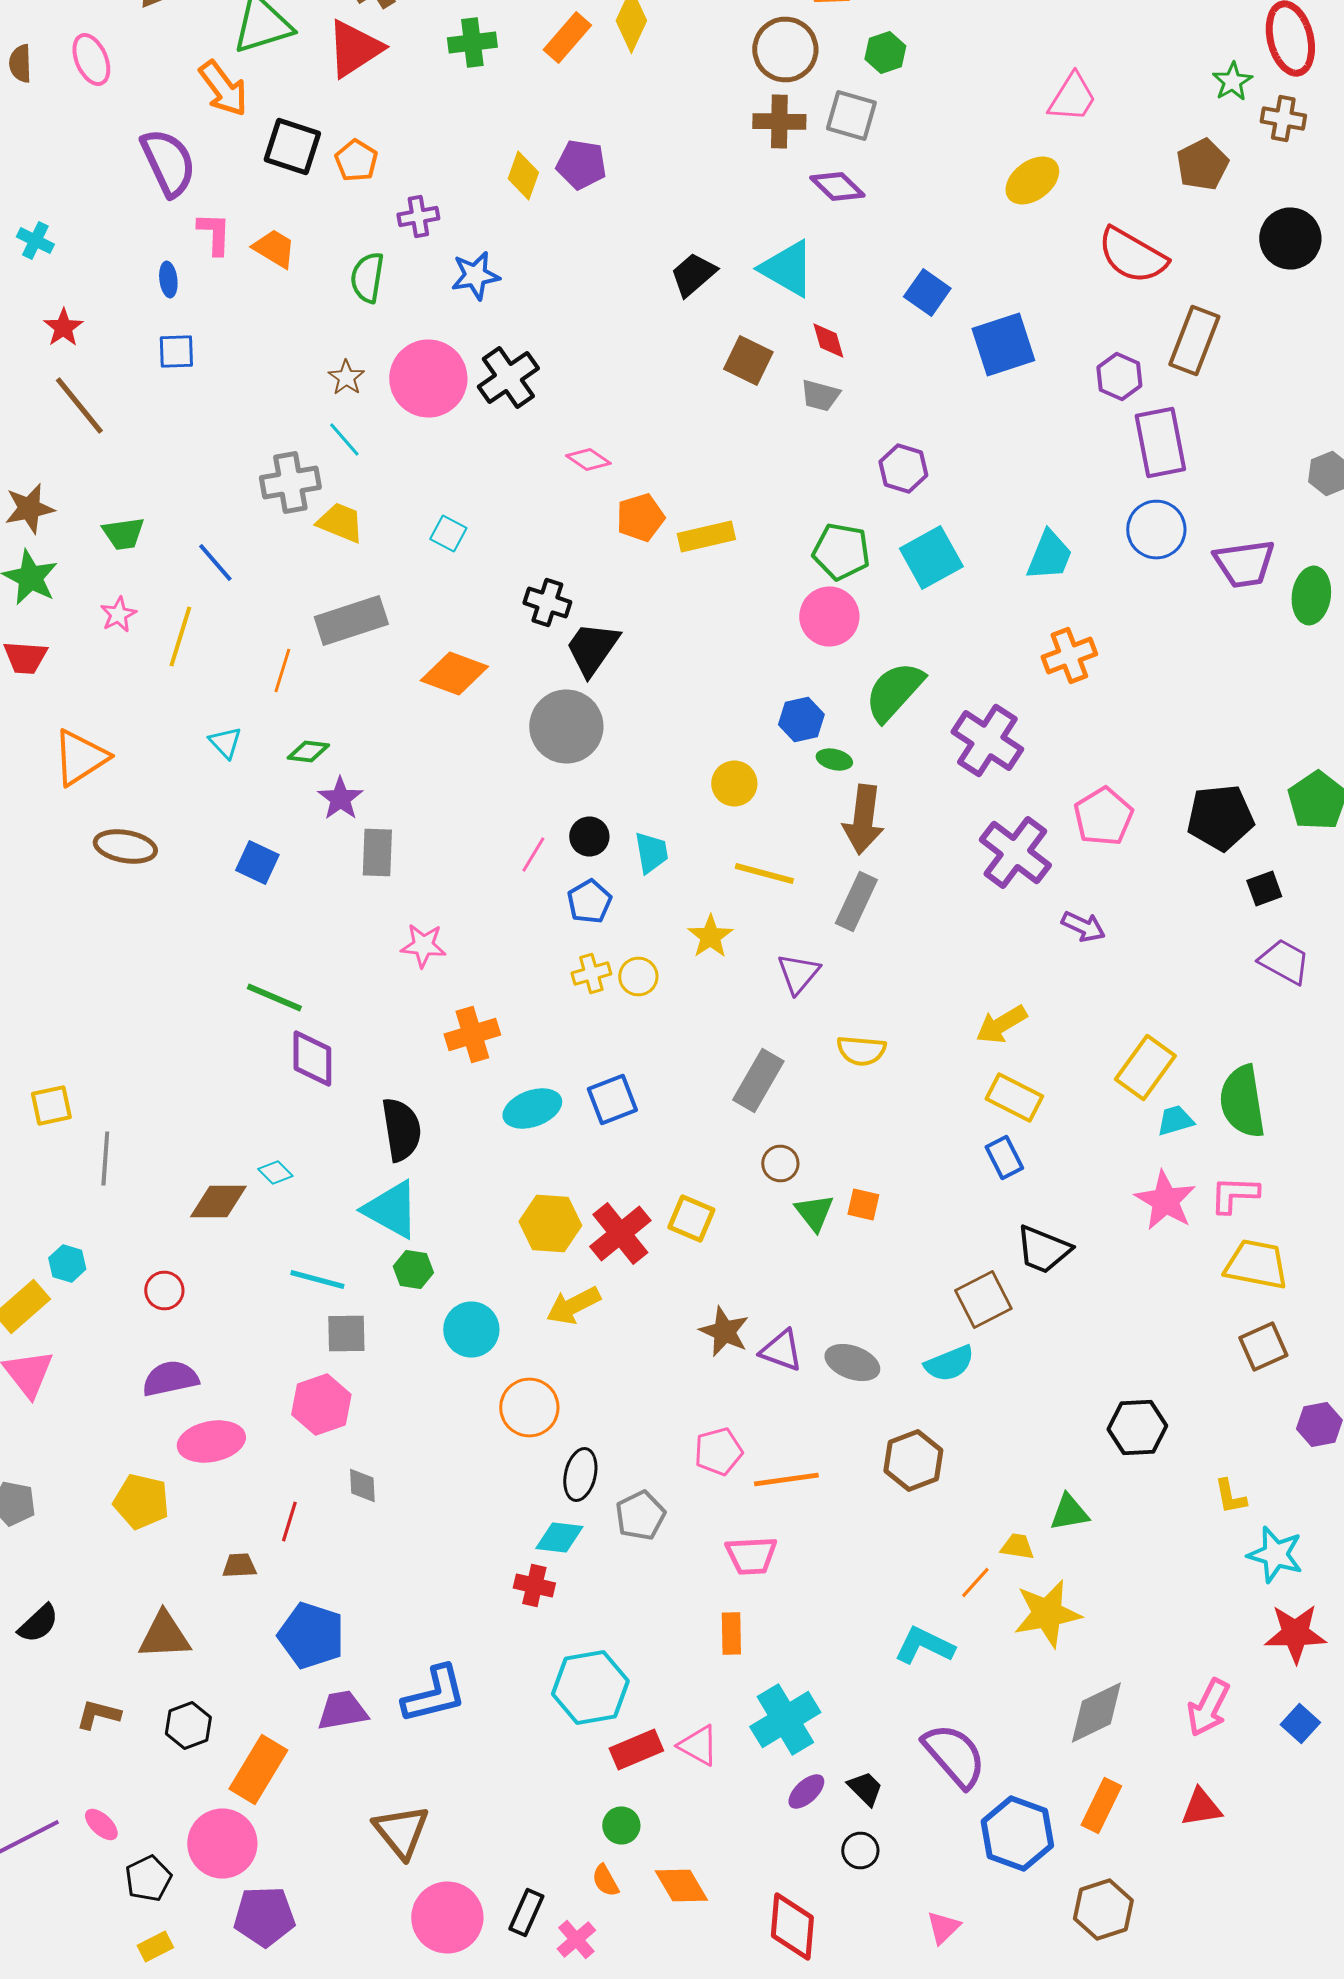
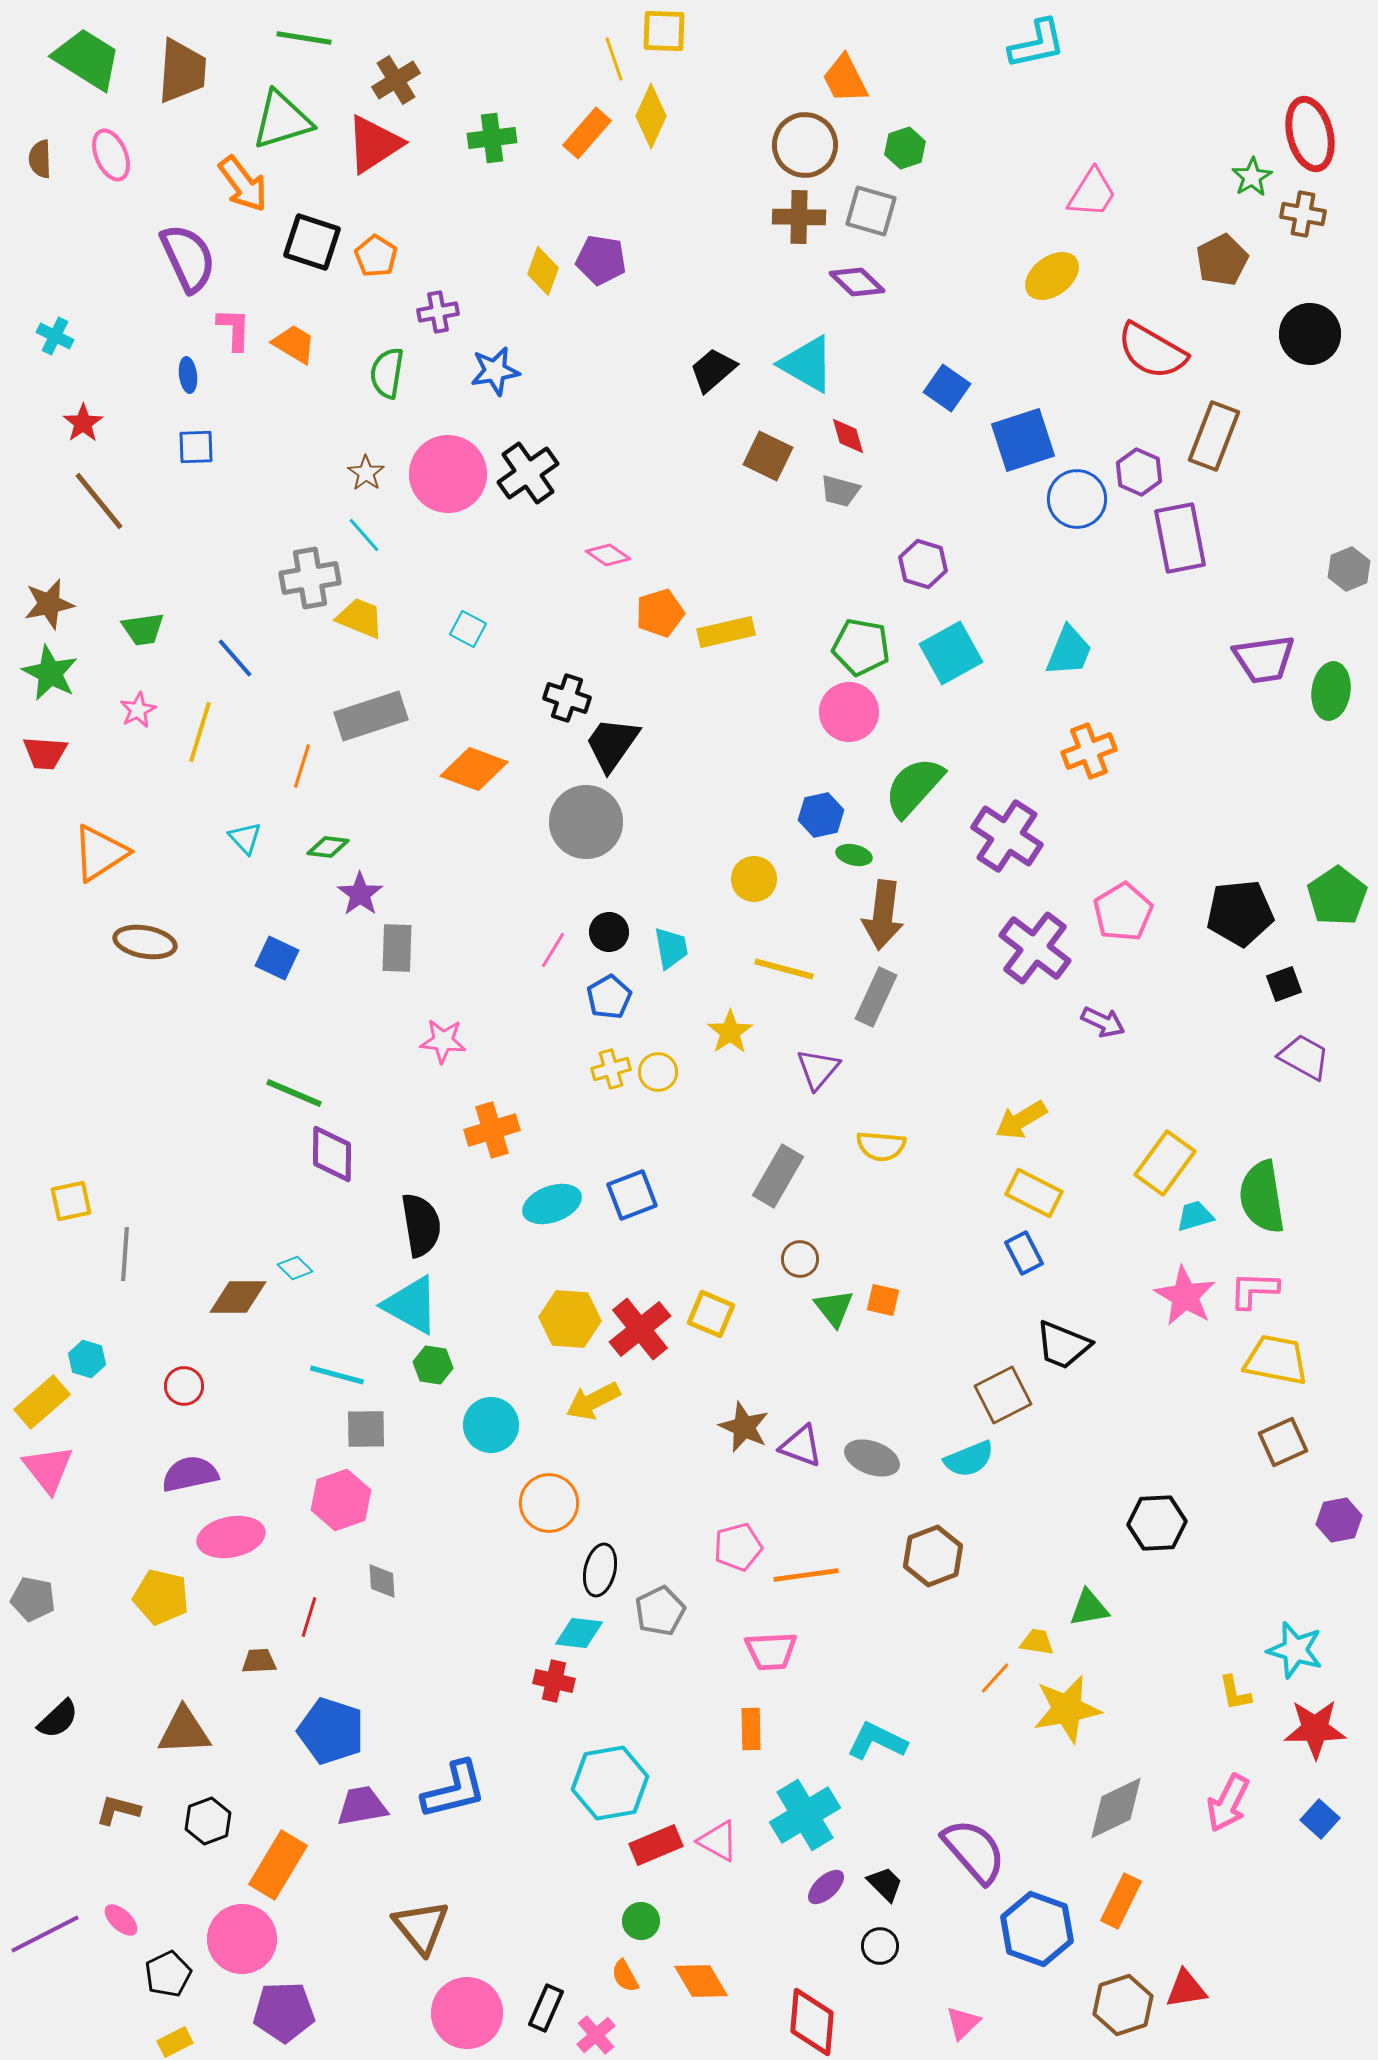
blue circle: (1156, 530) -> (1077, 499), moved
yellow L-shape: (1230, 1496) -> (1235, 1693), moved
cyan L-shape: (924, 1646) -> (877, 1741), moved
red triangle: (1201, 1808) -> (1186, 1989), moved

